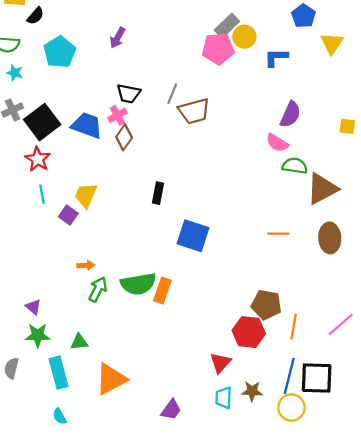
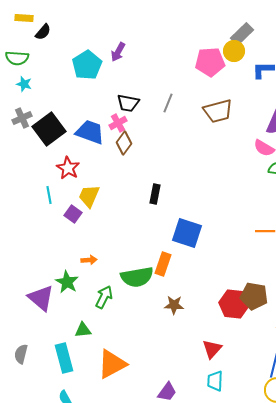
gray rectangle: (227, 26) -> (242, 34), moved
cyan pentagon: (60, 52) -> (87, 65), moved
brown trapezoid: (194, 111) -> (218, 111), moved
red star: (38, 159) -> (68, 168), moved
green arrow: (98, 289) -> (104, 297), moved
orange rectangle: (162, 290) -> (163, 264), moved
purple triangle: (33, 307) -> (41, 298), size x1.8
red hexagon: (249, 332) -> (234, 304), moved
green star: (38, 335) -> (67, 282), moved, turned 30
brown star: (252, 391) -> (174, 305), moved

